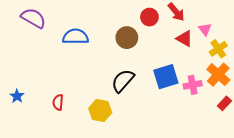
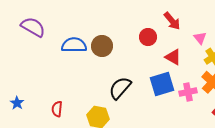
red circle: (149, 17) -> (148, 37), moved
brown circle: (127, 38) -> (102, 46), moved
red triangle: (184, 39) -> (173, 57), moved

